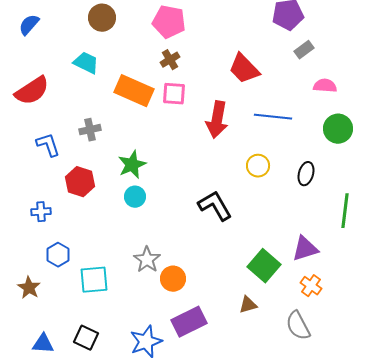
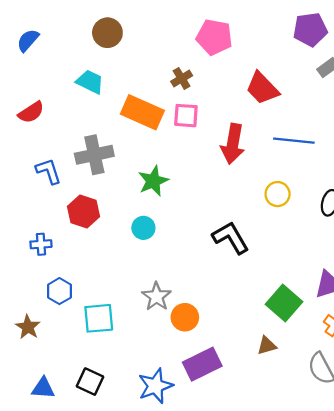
pink pentagon: (169, 22) -> (214, 37), moved
red semicircle: (32, 91) -> (31, 112), size x0.7
gray cross: (90, 130) -> (94, 155), size x1.6
green star: (132, 165) -> (153, 181), moved

